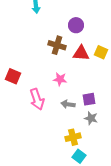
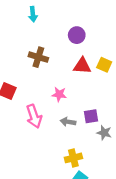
brown cross: (57, 45) -> (38, 57), moved
gray star: (91, 118) -> (104, 133), moved

